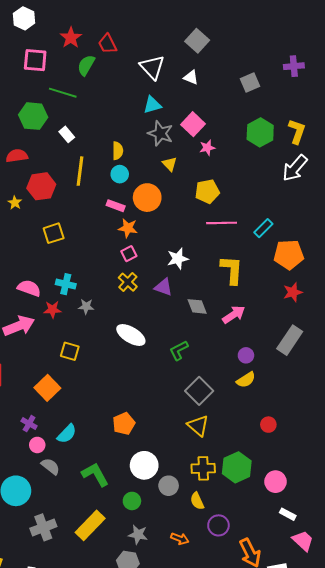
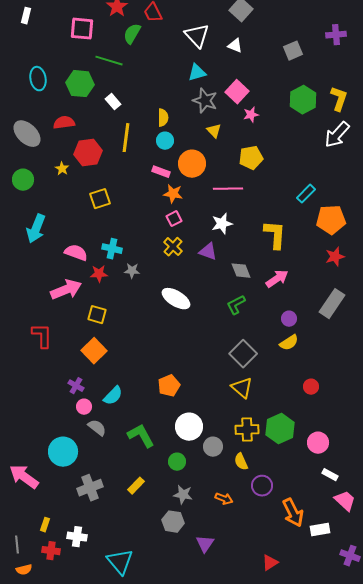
pink line: (222, 223) -> (228, 189), moved
green L-shape: (179, 350) -> (236, 305), moved
yellow square: (70, 351) -> (97, 315), moved
yellow rectangle: (90, 525) -> (136, 486), size x0.6

